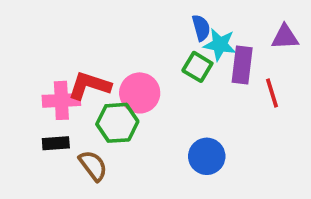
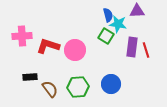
purple triangle: (285, 37) -> (137, 11), moved
purple rectangle: (242, 65) -> (132, 47), moved
pink cross: (61, 100) -> (22, 36), moved
green hexagon: (117, 123) -> (78, 87), moved

